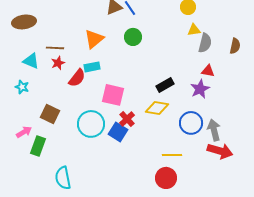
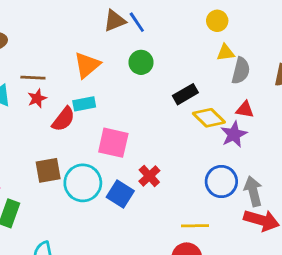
black rectangle: (165, 85) -> (185, 94), moved
yellow diamond: (157, 108) -> (209, 118), moved, turned 35
brown square: (50, 114) -> (48, 170), moved, turned -36
red cross: (127, 119) -> (149, 176), moved

